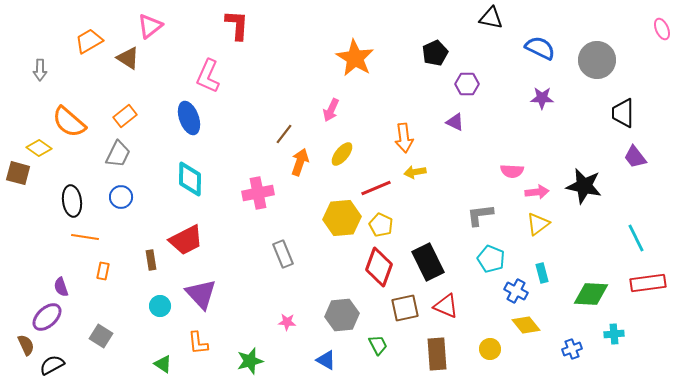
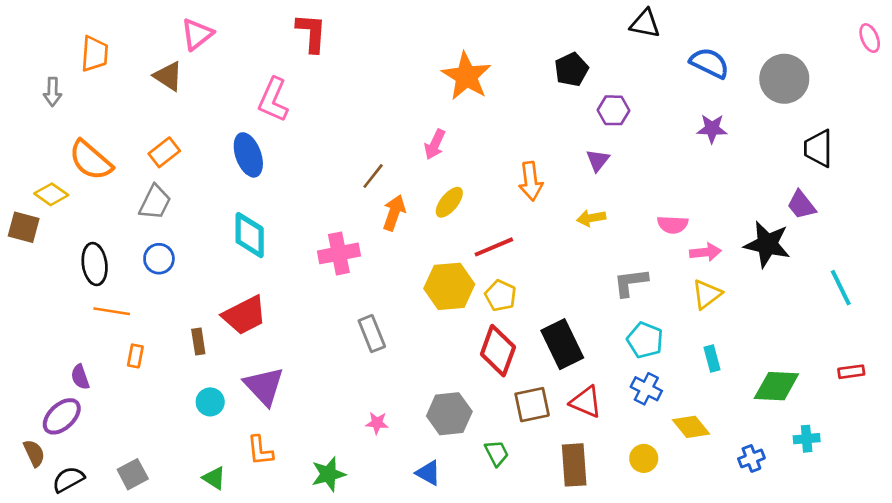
orange trapezoid: (89, 41) -> (95, 54), moved, turned 124
purple triangle: (455, 122) -> (598, 160), turned 42
purple trapezoid: (635, 157) -> (801, 205), moved
yellow arrow: (415, 172) -> (591, 218), moved
cyan line: (636, 238) -> (841, 288), moved
red rectangle: (648, 283) -> (851, 372), size x0.6
blue cross: (516, 291) -> (646, 389), moved
gray square: (101, 336) -> (133, 474), moved, turned 30

